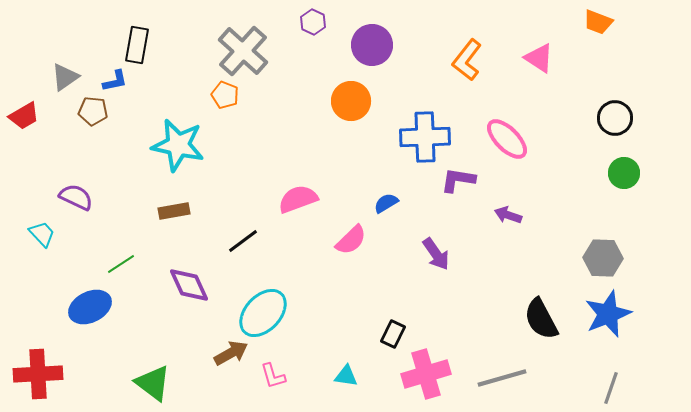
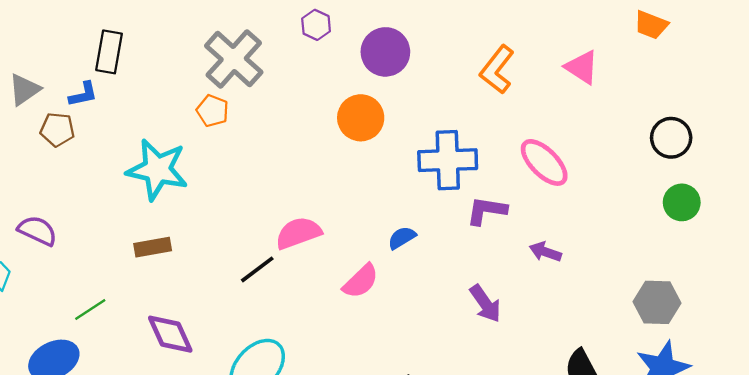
black line: (243, 241) -> (257, 269), moved
purple arrow: (436, 254) -> (485, 304), moved

